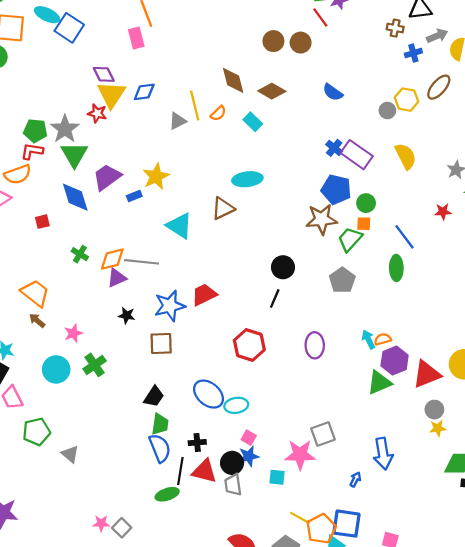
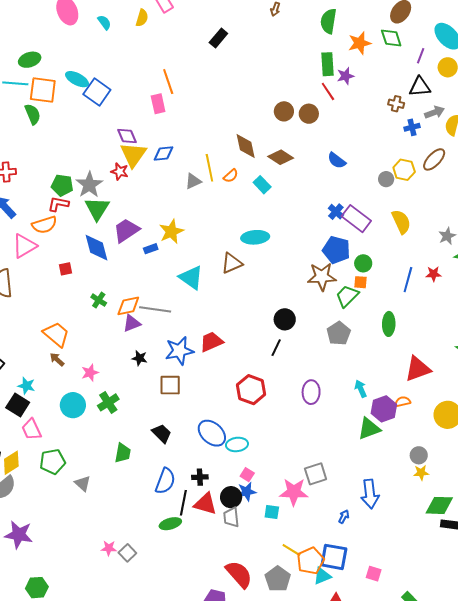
blue line: (405, 237) -> (408, 280), moved, turned 50
orange semicircle: (383, 339) -> (403, 402), moved
red triangle: (427, 374) -> (418, 369), moved
black trapezoid: (154, 397) -> (162, 433), turned -80
green trapezoid: (160, 424) -> (123, 453), moved
blue semicircle: (160, 448) -> (165, 481), turned 40

